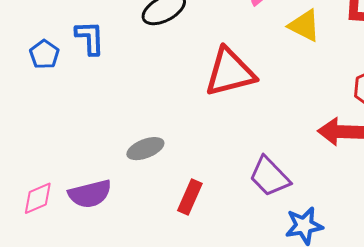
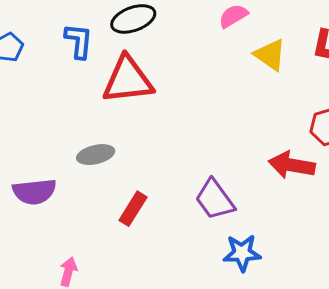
blue L-shape: (90, 38) -> (79, 41), moved
red triangle: (230, 72) -> (128, 80), moved

